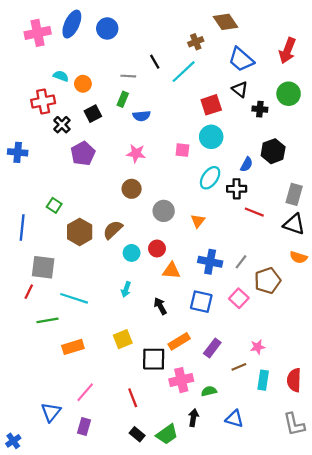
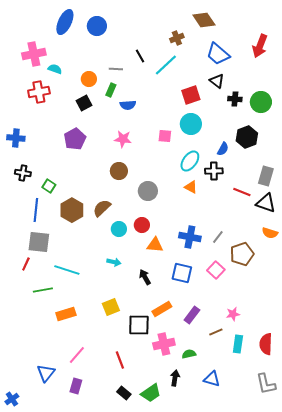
pink cross: (38, 33) -> (34, 54), moved
orange circle: (83, 84) -> (89, 79), moved
green circle: (289, 94) -> (261, 102), moved
black cross: (62, 125) -> (23, 173), moved, turned -35
red line: (254, 212) -> (242, 192), moved
orange triangle: (198, 221) -> (191, 187), moved, turned -40
blue line: (22, 228) -> (36, 210), moved
cyan arrow: (126, 289) -> (114, 262), turned -96

